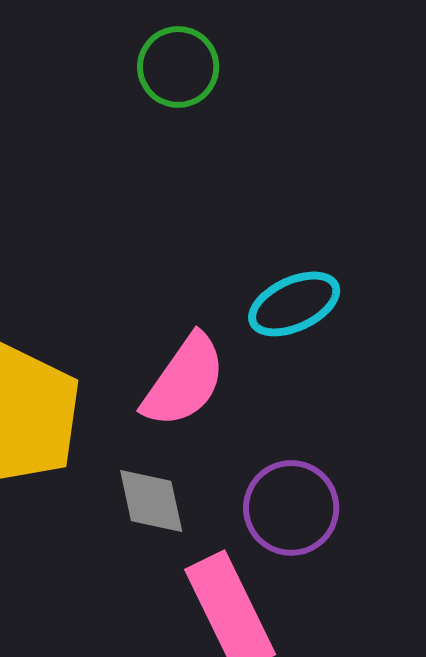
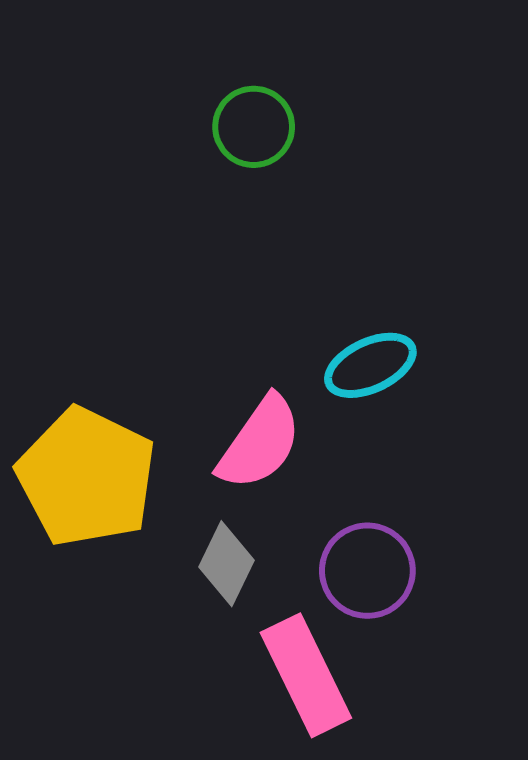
gray diamond: (151, 501) -> (226, 564), turned 38

